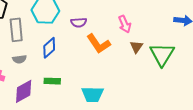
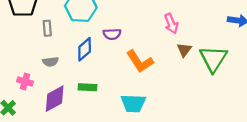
purple semicircle: (79, 22) -> (112, 34), moved
gray rectangle: (16, 30) -> (47, 28), size x0.6
orange L-shape: (98, 44) -> (140, 61), moved

